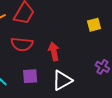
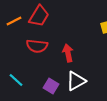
purple square: (30, 76) -> (51, 86), moved, turned 35

